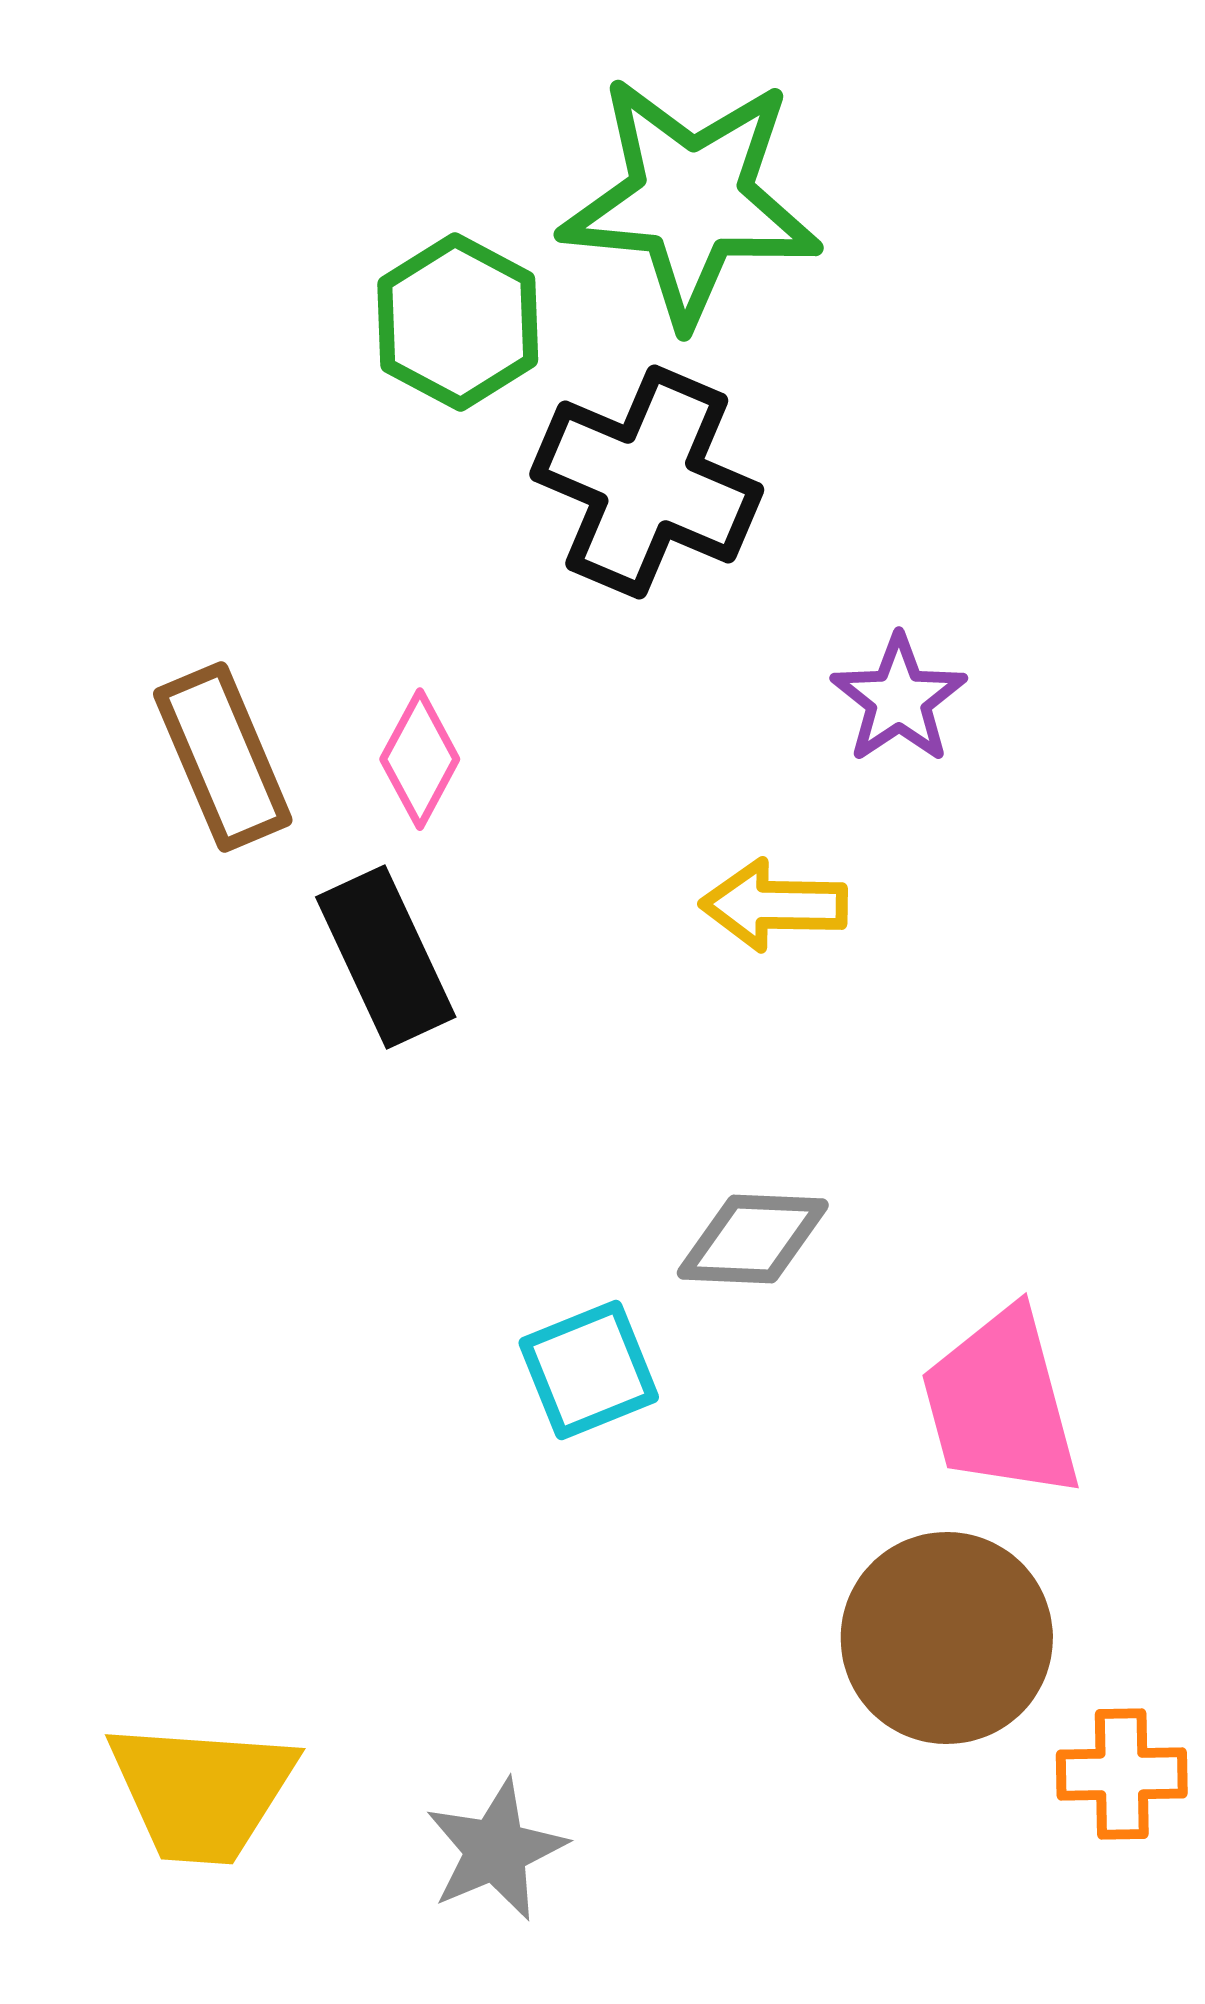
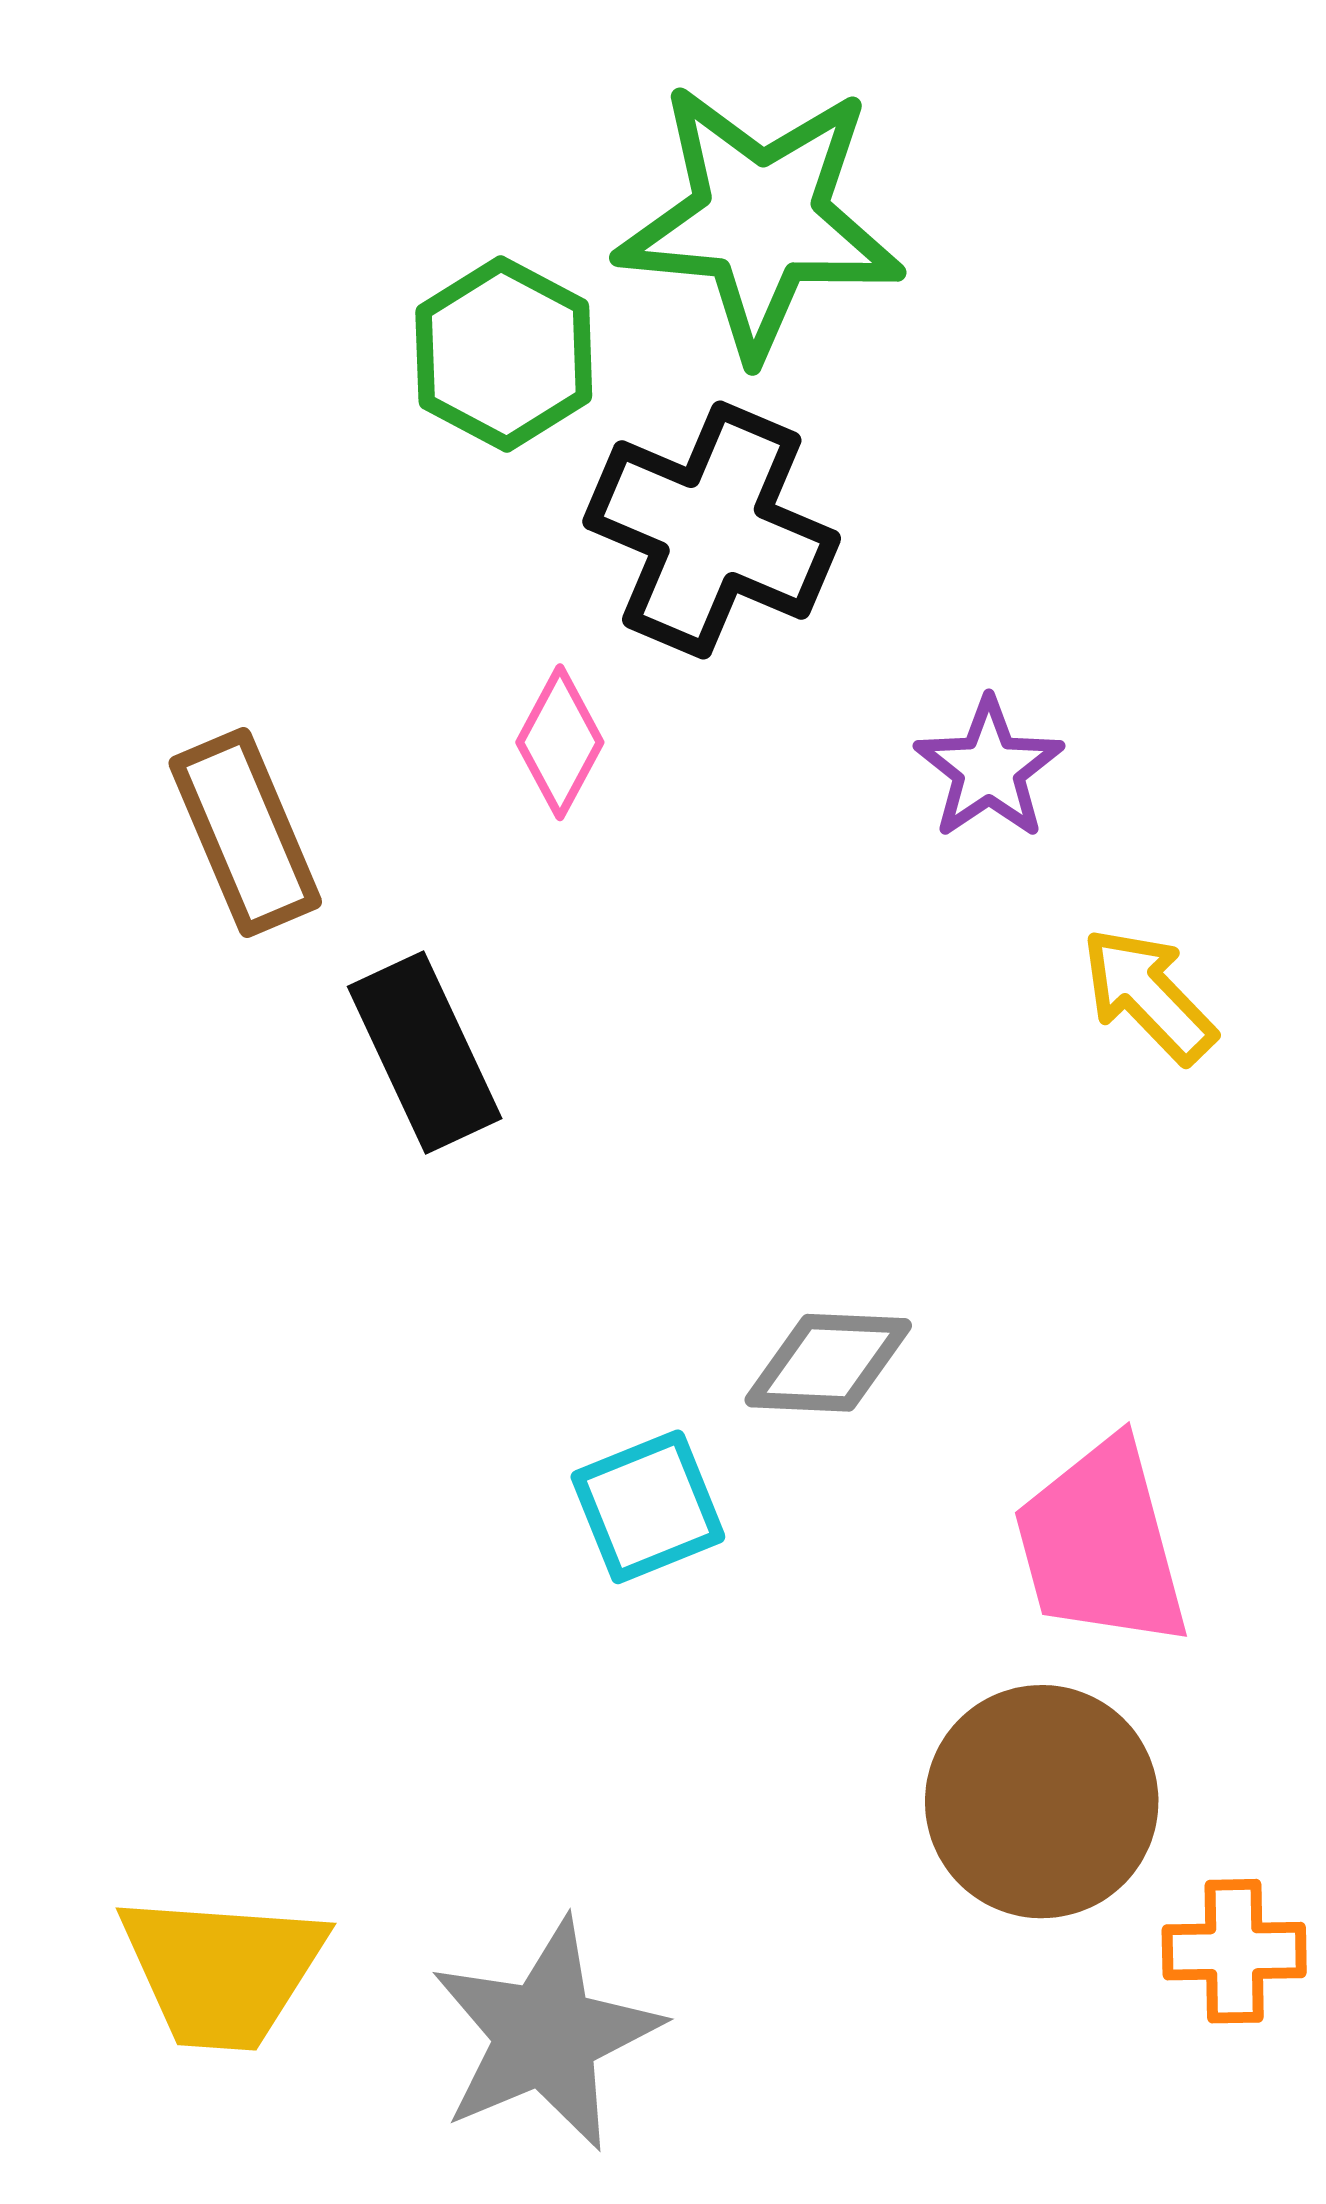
pink diamond: (420, 759) -> (560, 742), moved
yellow arrow: (774, 905) -> (1148, 995), moved, turned 45
gray star: (496, 1850) -> (546, 2035), size x1.5

